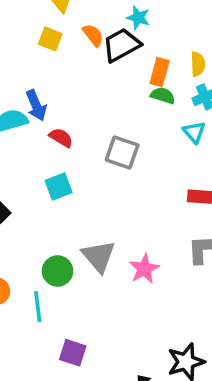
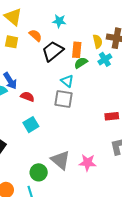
black trapezoid: (122, 45) -> (53, 51), moved
green semicircle: (163, 96) -> (81, 63), turned -40
cyan triangle: (194, 132) -> (67, 81), moved
pink star: (144, 269) -> (87, 163), turned -30

